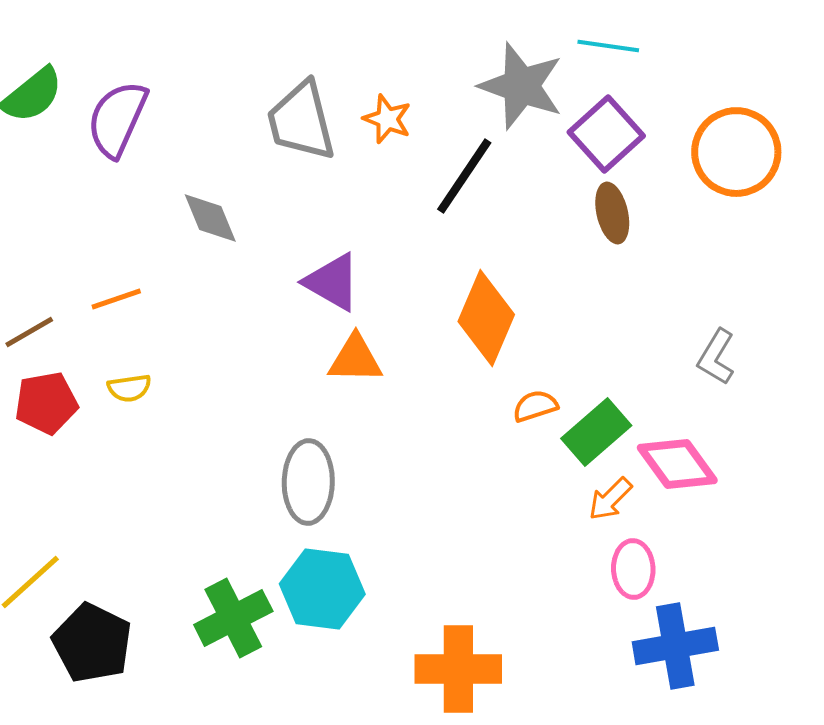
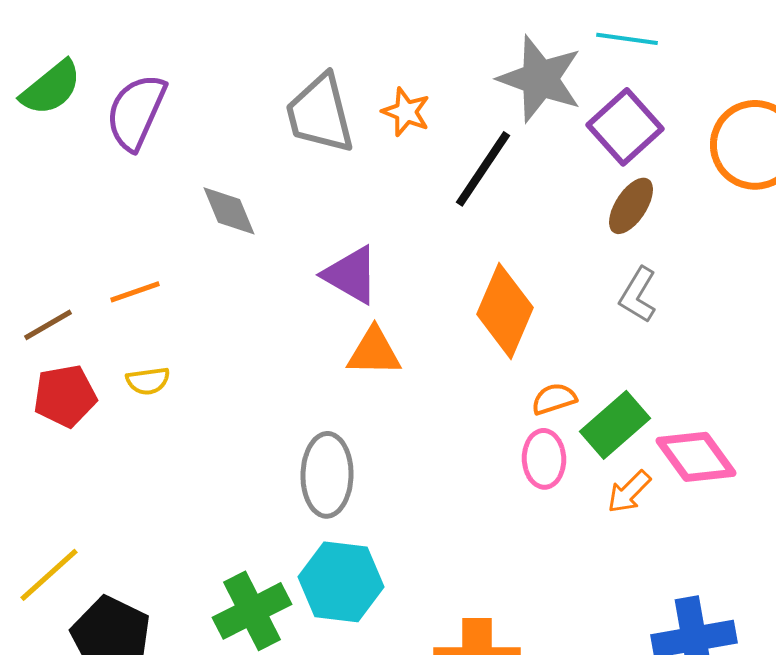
brown ellipse: (612, 213) -> (631, 206), turned 46
gray L-shape: (716, 357) -> (638, 295), moved
pink ellipse: (633, 569) -> (544, 459), moved

